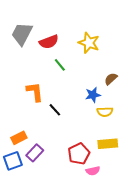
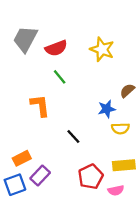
green line: (60, 65) -> (60, 77), moved
black line: (55, 110) -> (73, 136), moved
pink semicircle: (93, 171) -> (116, 190), moved

